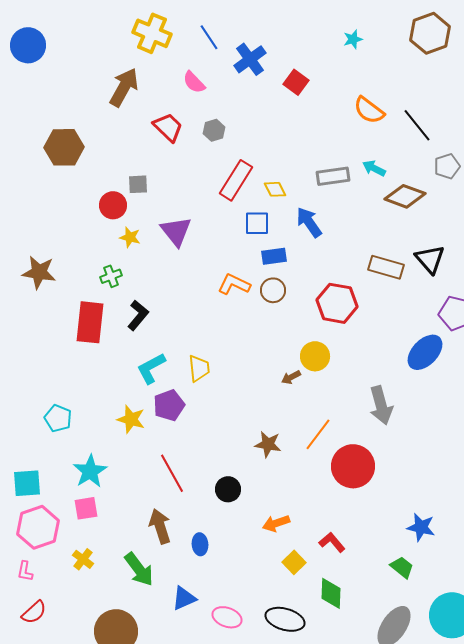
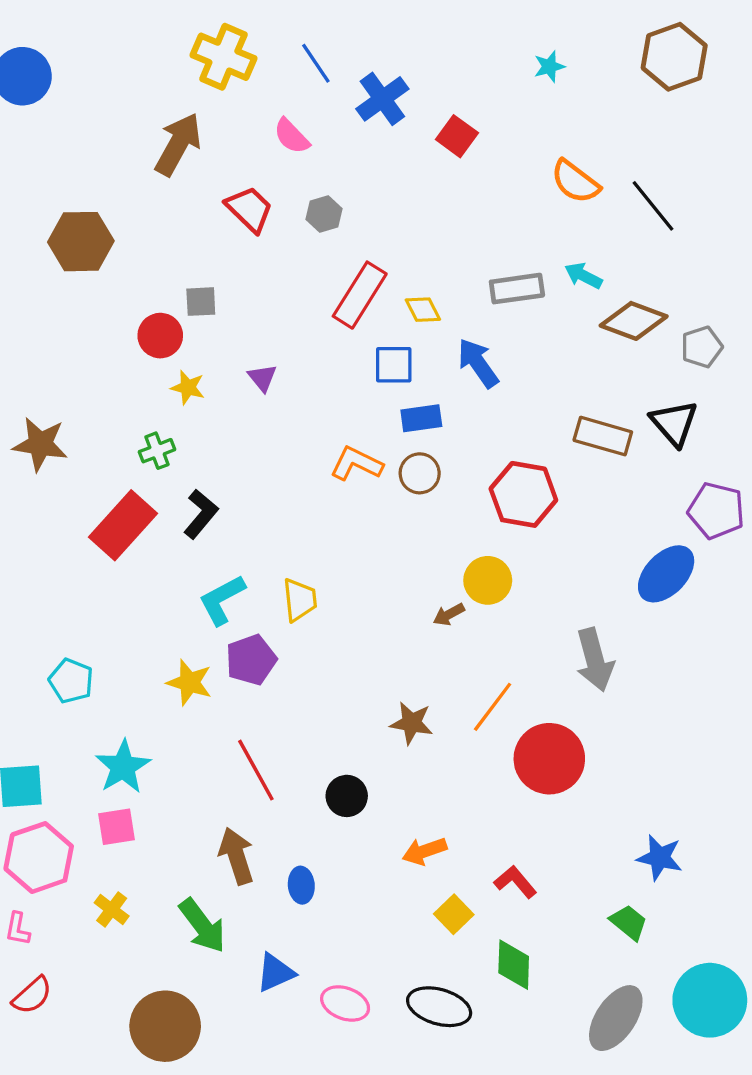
gray pentagon: (447, 166) -> (702, 347), moved
purple triangle: (176, 231) -> (262, 378), size x0.6
red rectangle: (90, 322) -> (123, 525), turned 36

